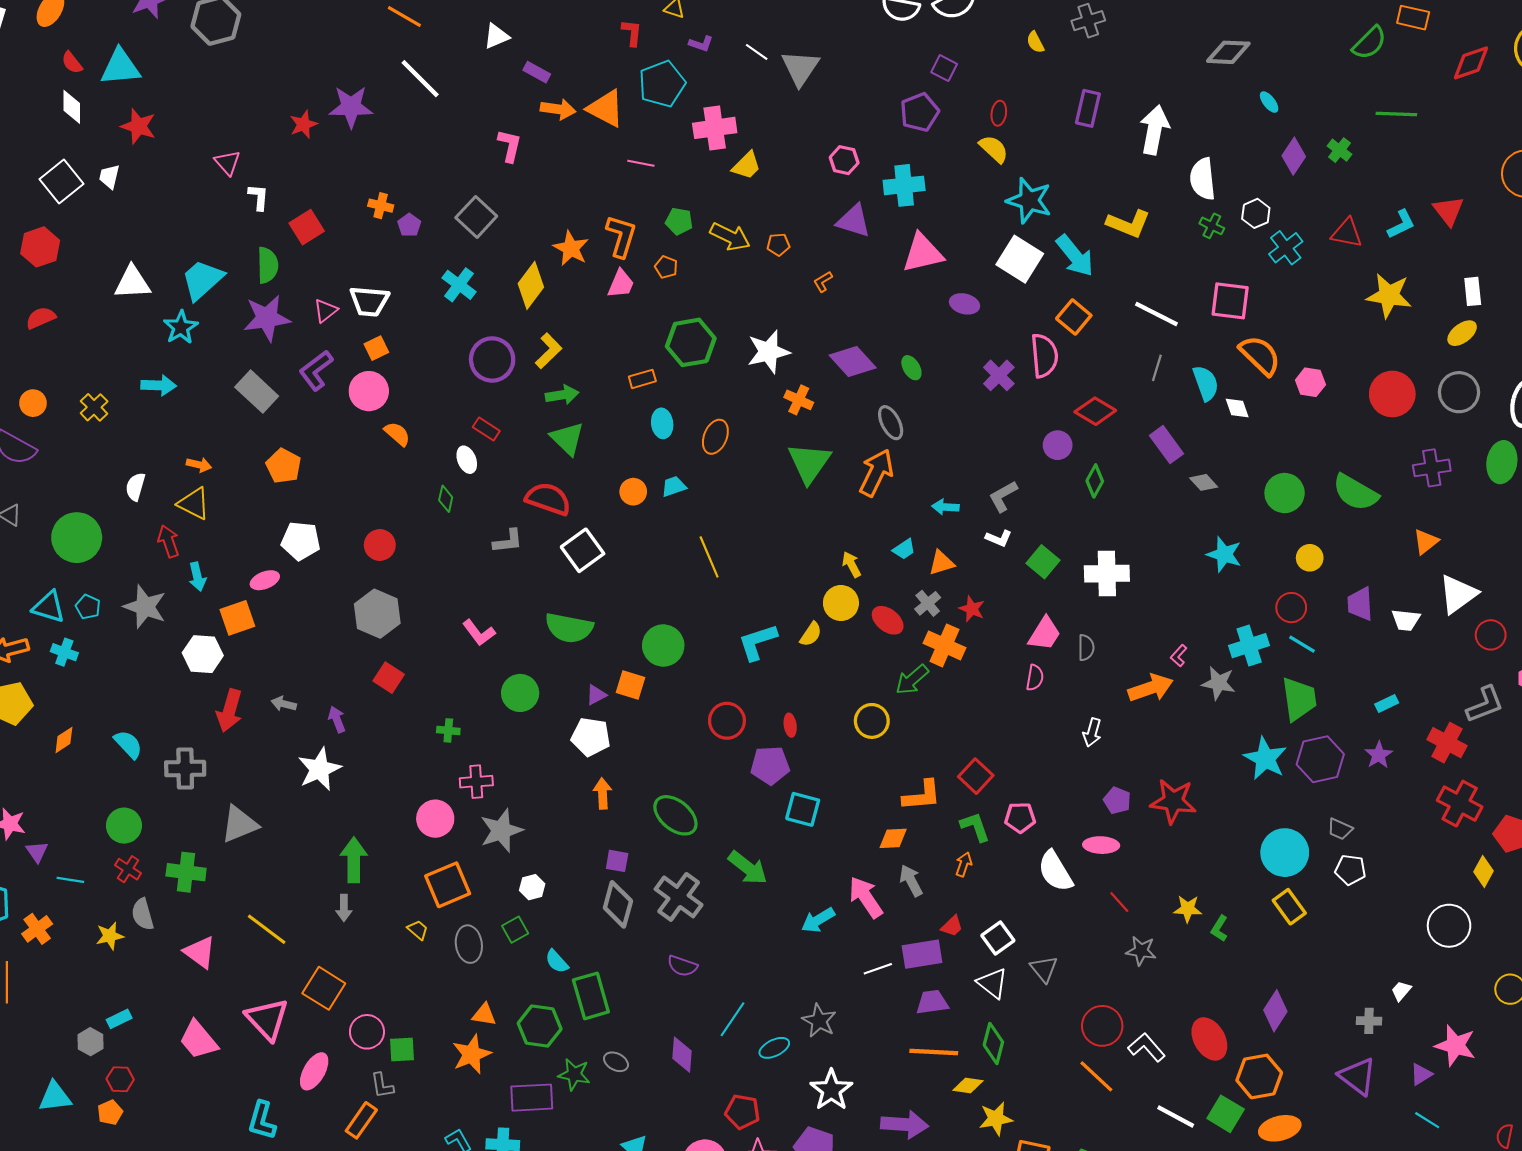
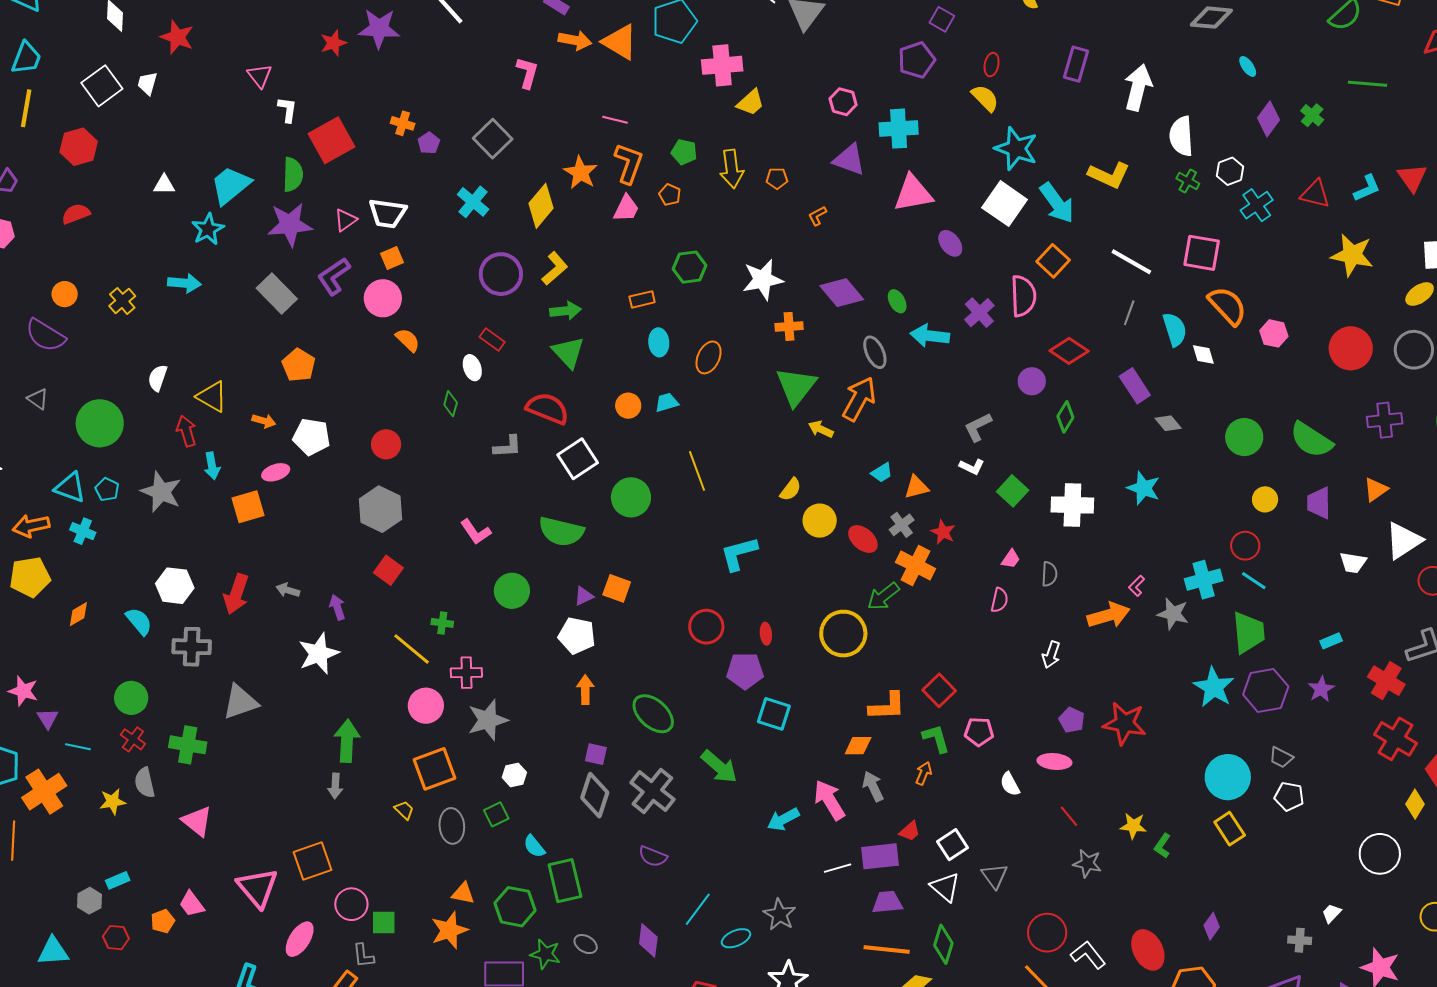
pink line: (641, 163) -> (615, 120), moved
red square: (307, 227) -> (332, 140), size x1.4
yellow arrow: (730, 237) -> (732, 169), turned 54
white triangle: (132, 282) -> (164, 185), size x0.6
purple ellipse: (965, 304) -> (950, 243), turned 36
green hexagon: (691, 342) -> (690, 267), size x0.7
orange cross: (799, 400) -> (789, 326), turned -32
orange arrow: (199, 465) -> (264, 421), moved
cyan arrow: (945, 507) -> (930, 336), moved, size x1.5
cyan star: (1224, 554) -> (1144, 488), moved
yellow arrow: (851, 564) -> (821, 429), moved, turned -40
purple trapezoid: (1360, 604) -> (1319, 503), moved
yellow semicircle: (811, 634) -> (791, 489), moved
pink trapezoid: (1045, 634) -> (1011, 559), size x0.6
green circle: (663, 646) -> (631, 497), moved
white hexagon: (203, 654) -> (175, 586), moved
yellow circle: (872, 721) -> (843, 634), size x1.4
white semicircle: (1055, 871) -> (1010, 784), size x0.6
orange cross: (37, 929) -> (44, 792), size x1.5
yellow line: (267, 929) -> (412, 649), moved
orange square: (324, 988) -> (313, 861), turned 36
purple diamond: (1275, 1011) -> (1212, 926), size x0.7
pink trapezoid: (198, 1040) -> (192, 904), size x0.7
orange pentagon: (110, 1112) -> (163, 921), moved

